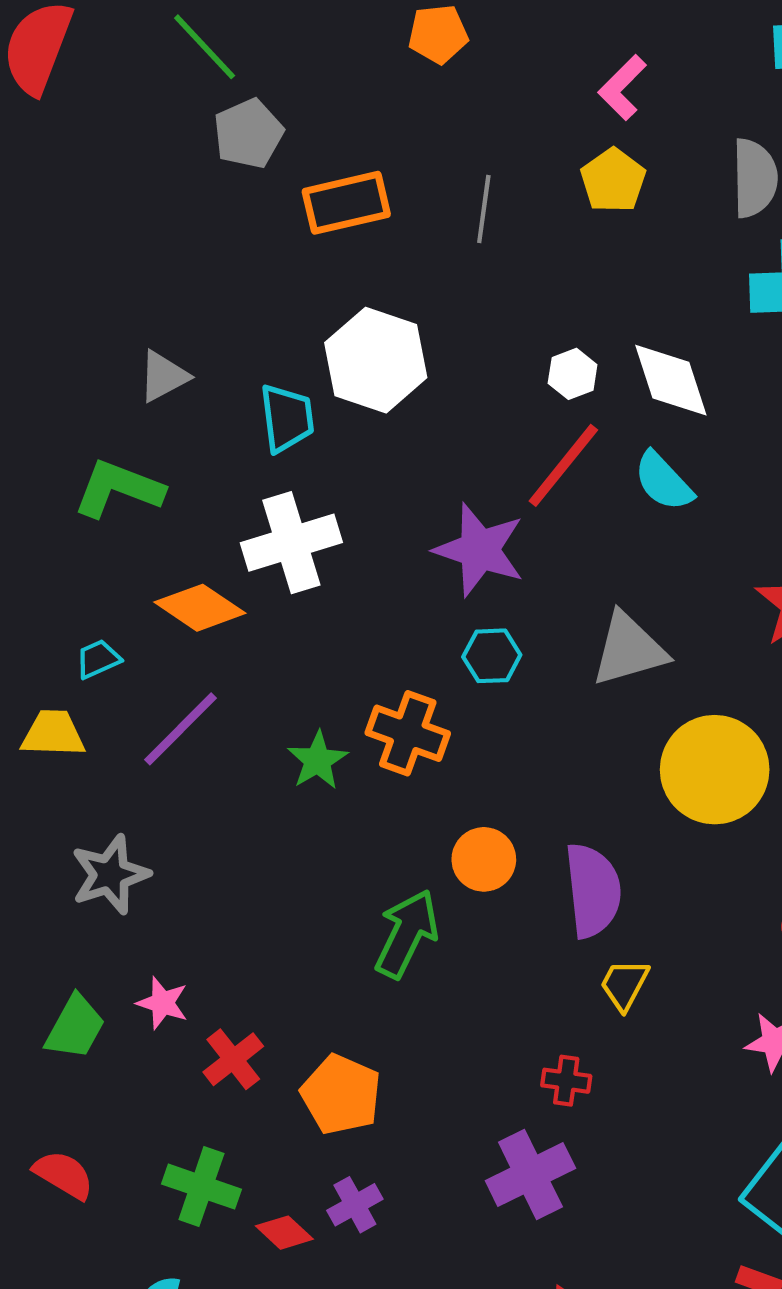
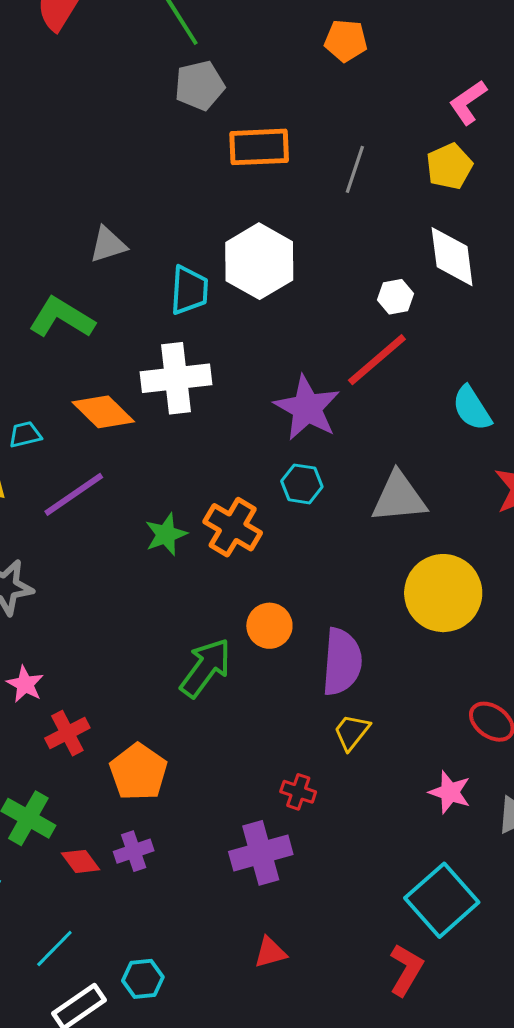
white diamond: (671, 380) -> (452, 257), moved
cyan semicircle: (663, 481) -> (472, 408), moved

